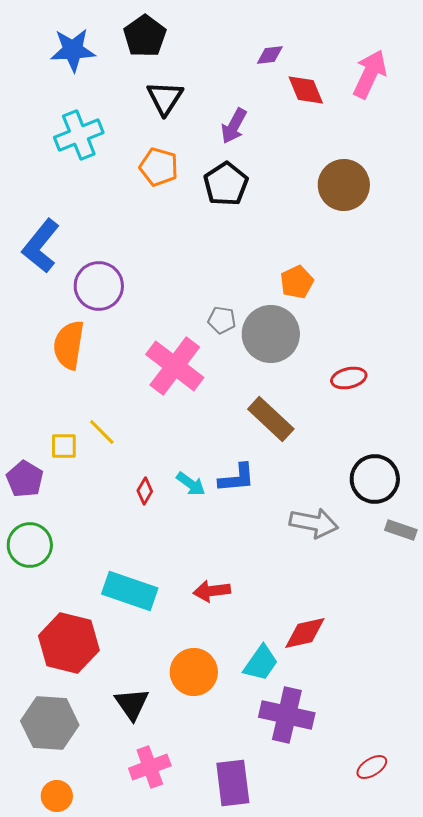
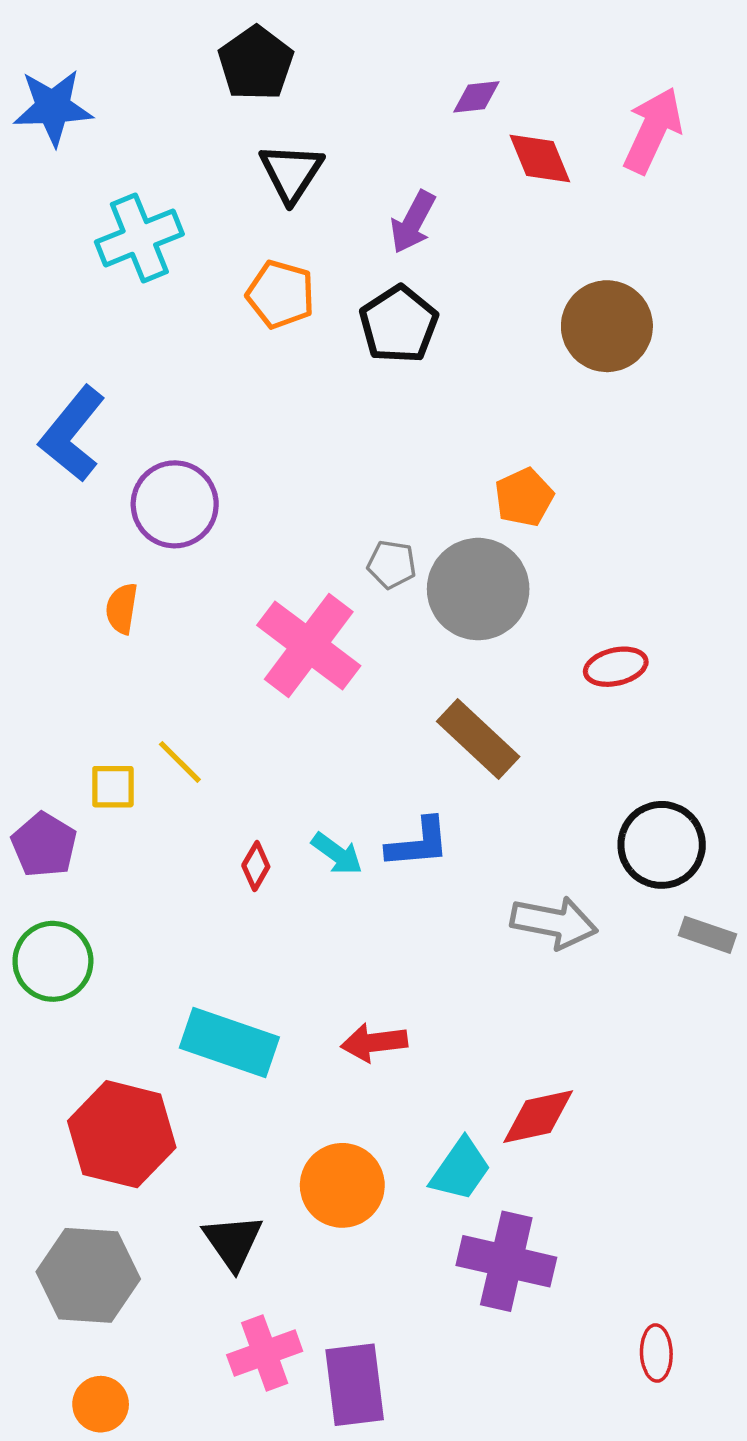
blue star: (73, 50) -> (53, 107), moved
orange semicircle: (69, 345) -> (122, 608), size x0.6
red ellipse: (372, 767) -> (656, 1353), turned -60
purple rectangle: (233, 783) -> (355, 1385), moved

